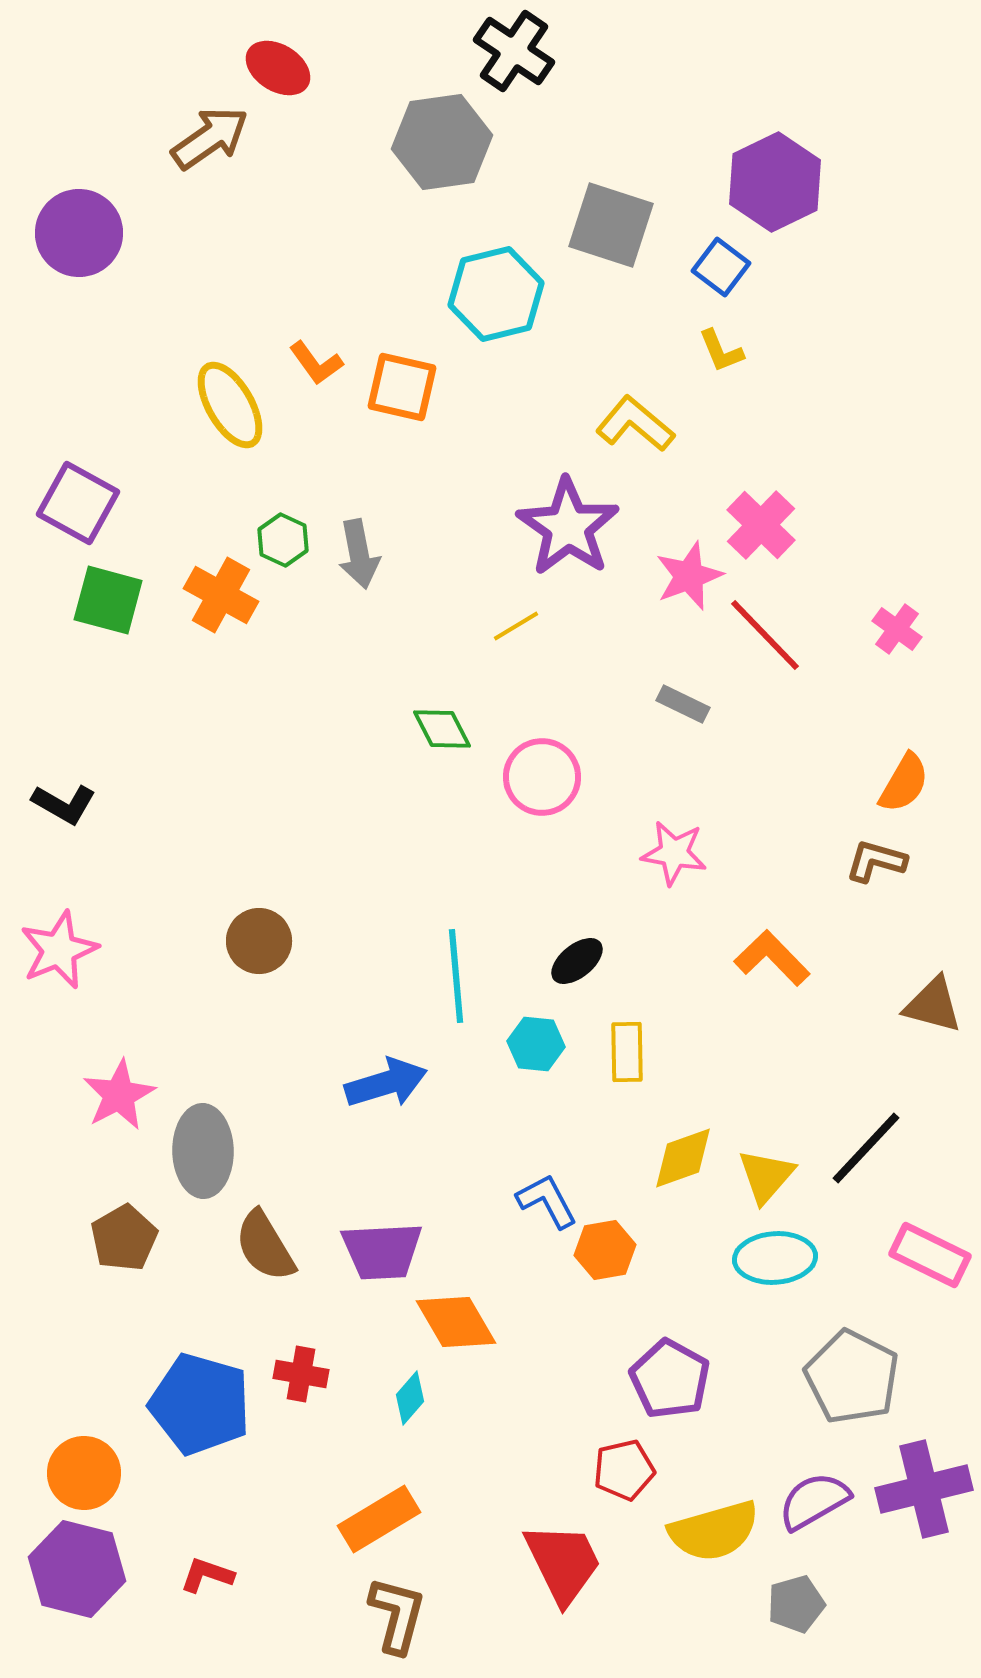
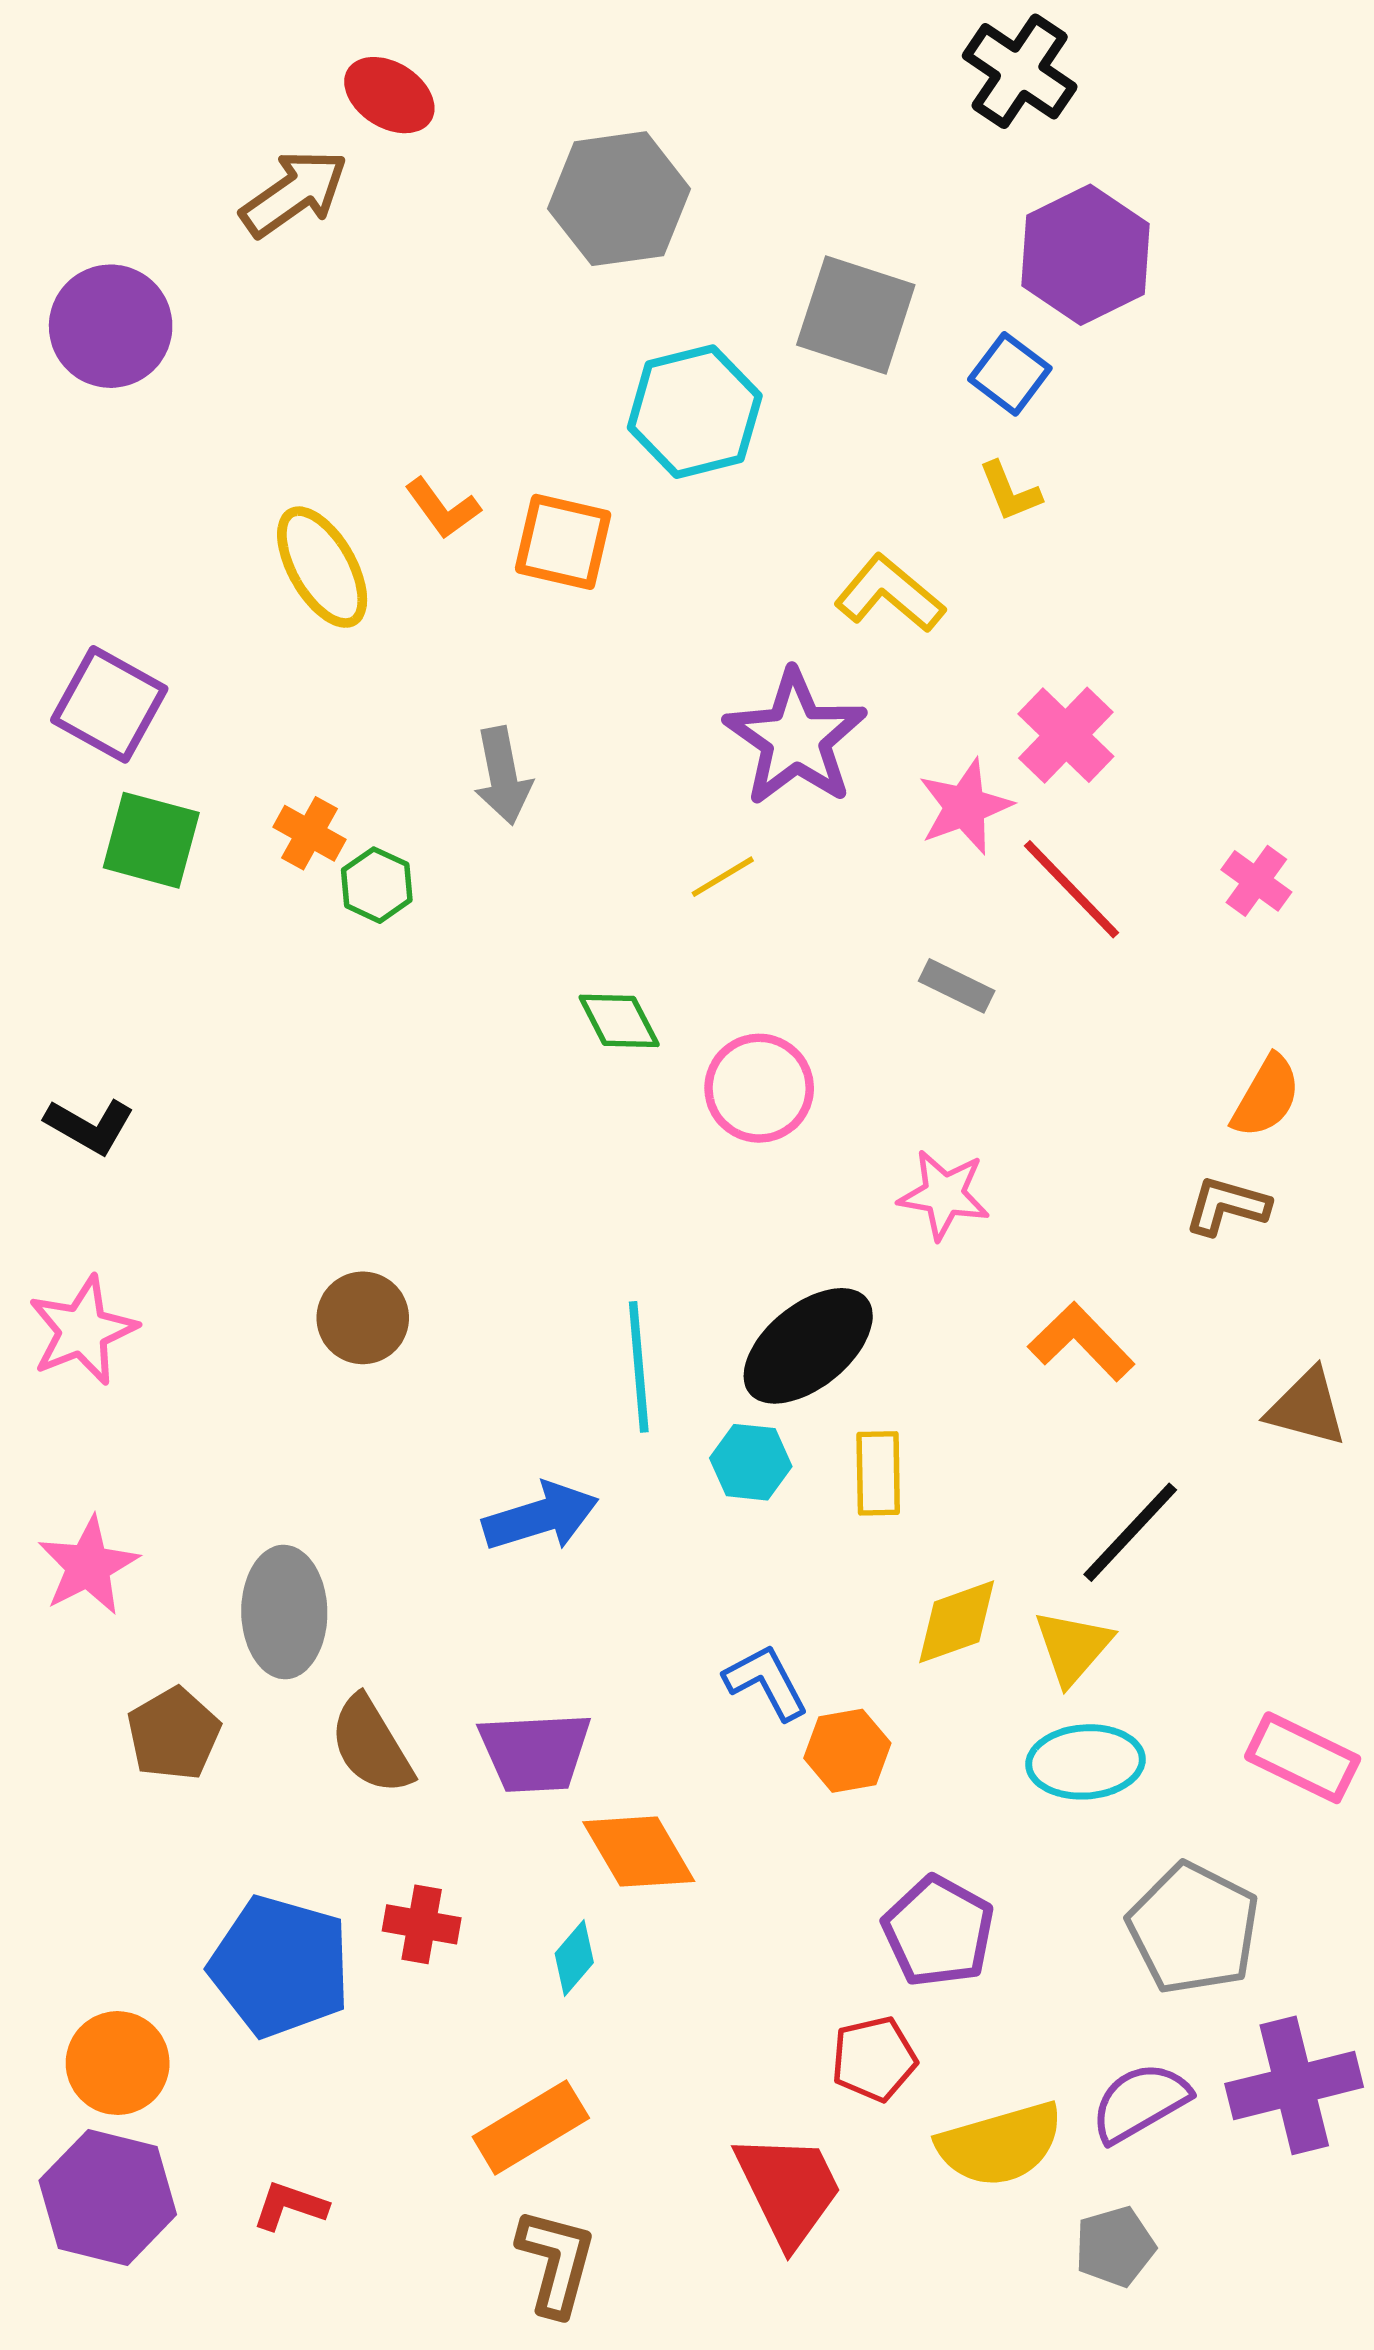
black cross: (514, 51) -> (1020, 71), moved
green hexagon: (283, 540) -> (377, 885), moved
orange cross: (221, 595) -> (310, 833), size x0.7
black ellipse: (577, 961) -> (808, 1346), size x1.8
pink star: (119, 1095) -> (88, 1566), moved
black line: (866, 1148) -> (1130, 1532), moved

